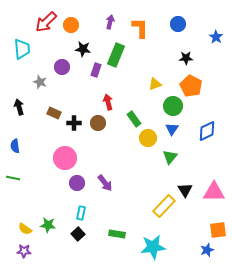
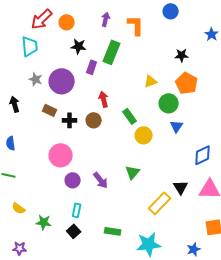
blue circle: (178, 24) -> (171, 11), moved
cyan trapezoid: (22, 49) -> (30, 46), moved
purple circle: (62, 67) -> (62, 81), moved, size x1.6
blue triangle: (172, 129) -> (177, 126), moved
blue diamond: (207, 131) -> (203, 155), moved
green triangle: (170, 157) -> (133, 172), moved
yellow semicircle: (25, 229) -> (19, 208), moved
blue star: (207, 250) -> (194, 249), moved

